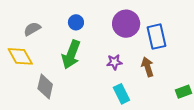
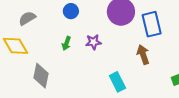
green arrow: (71, 55) -> (66, 43), size x0.5
purple star: (114, 62) -> (93, 42), moved

